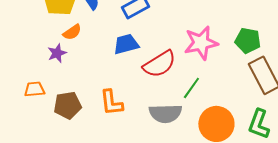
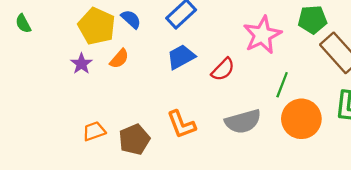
purple star: (57, 53) -> (81, 64), moved
red semicircle: (160, 64) -> (223, 69), size x0.7
green line: (191, 88) -> (282, 85), moved

